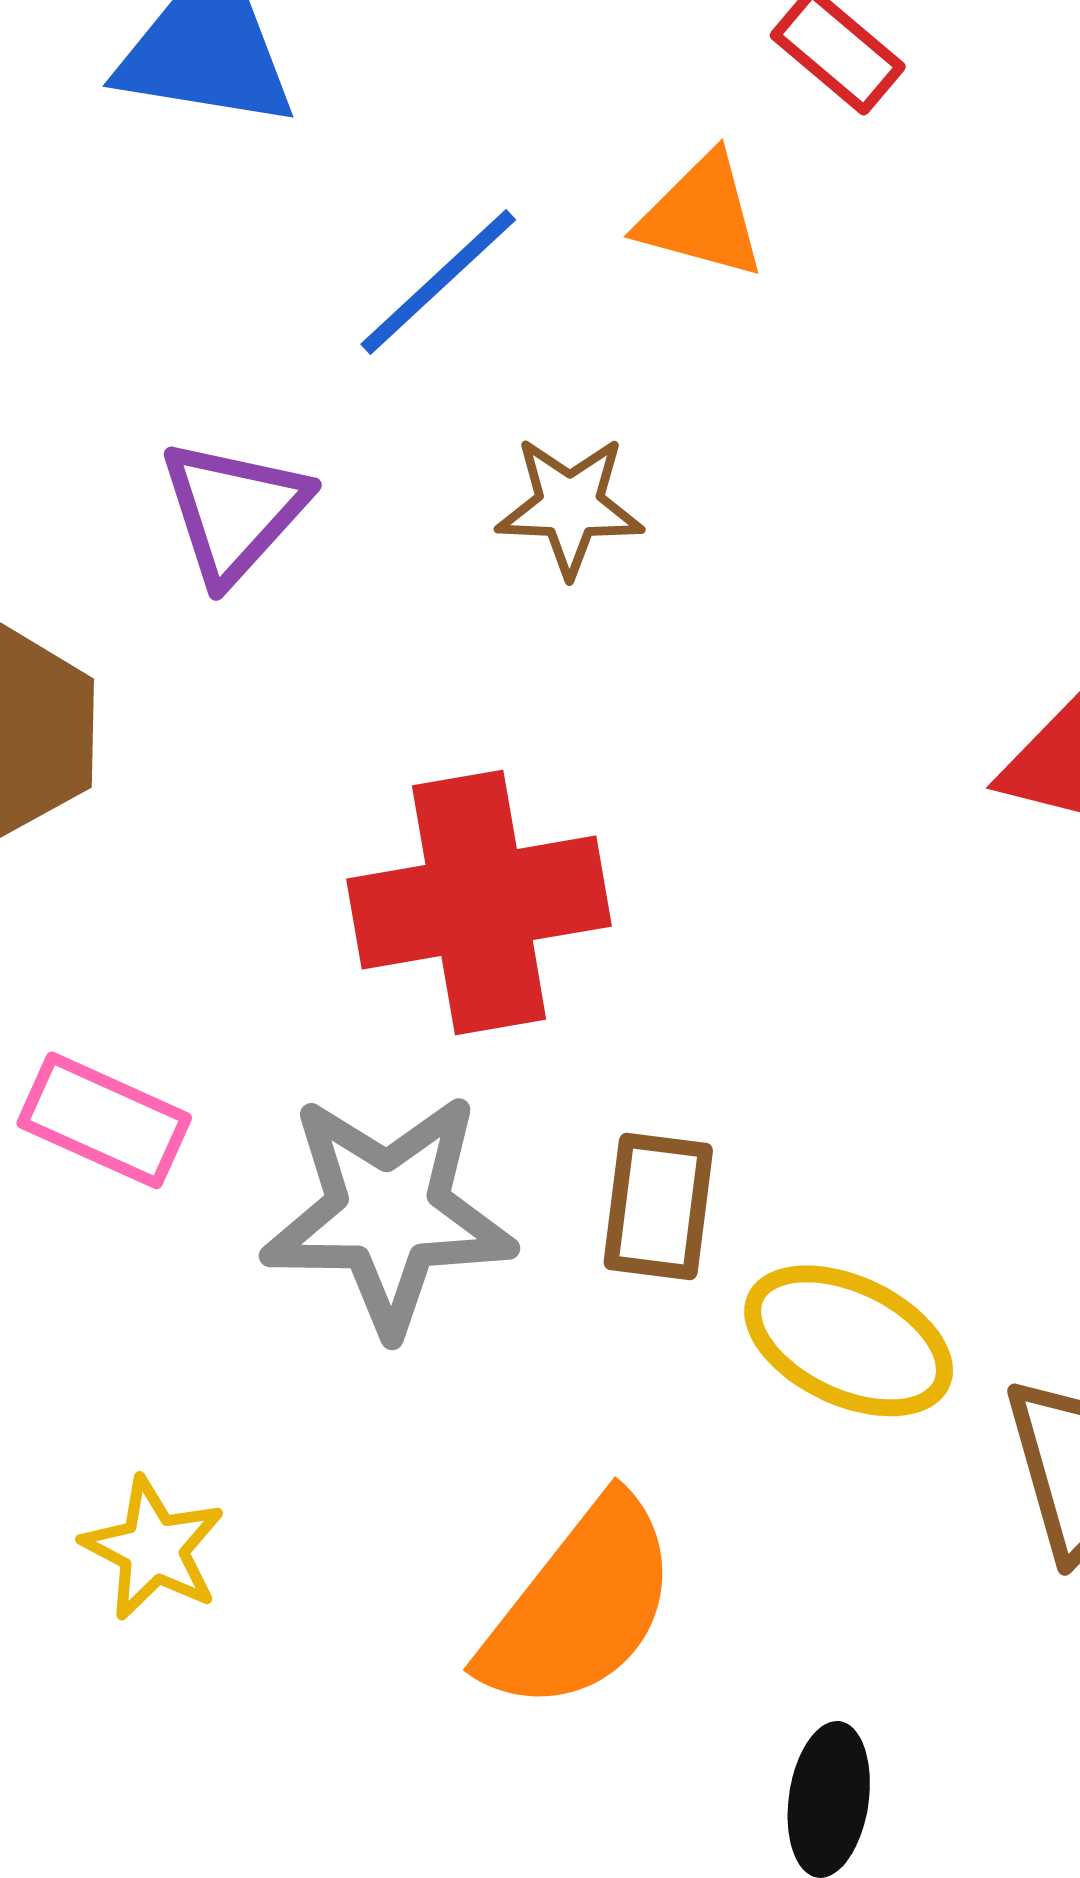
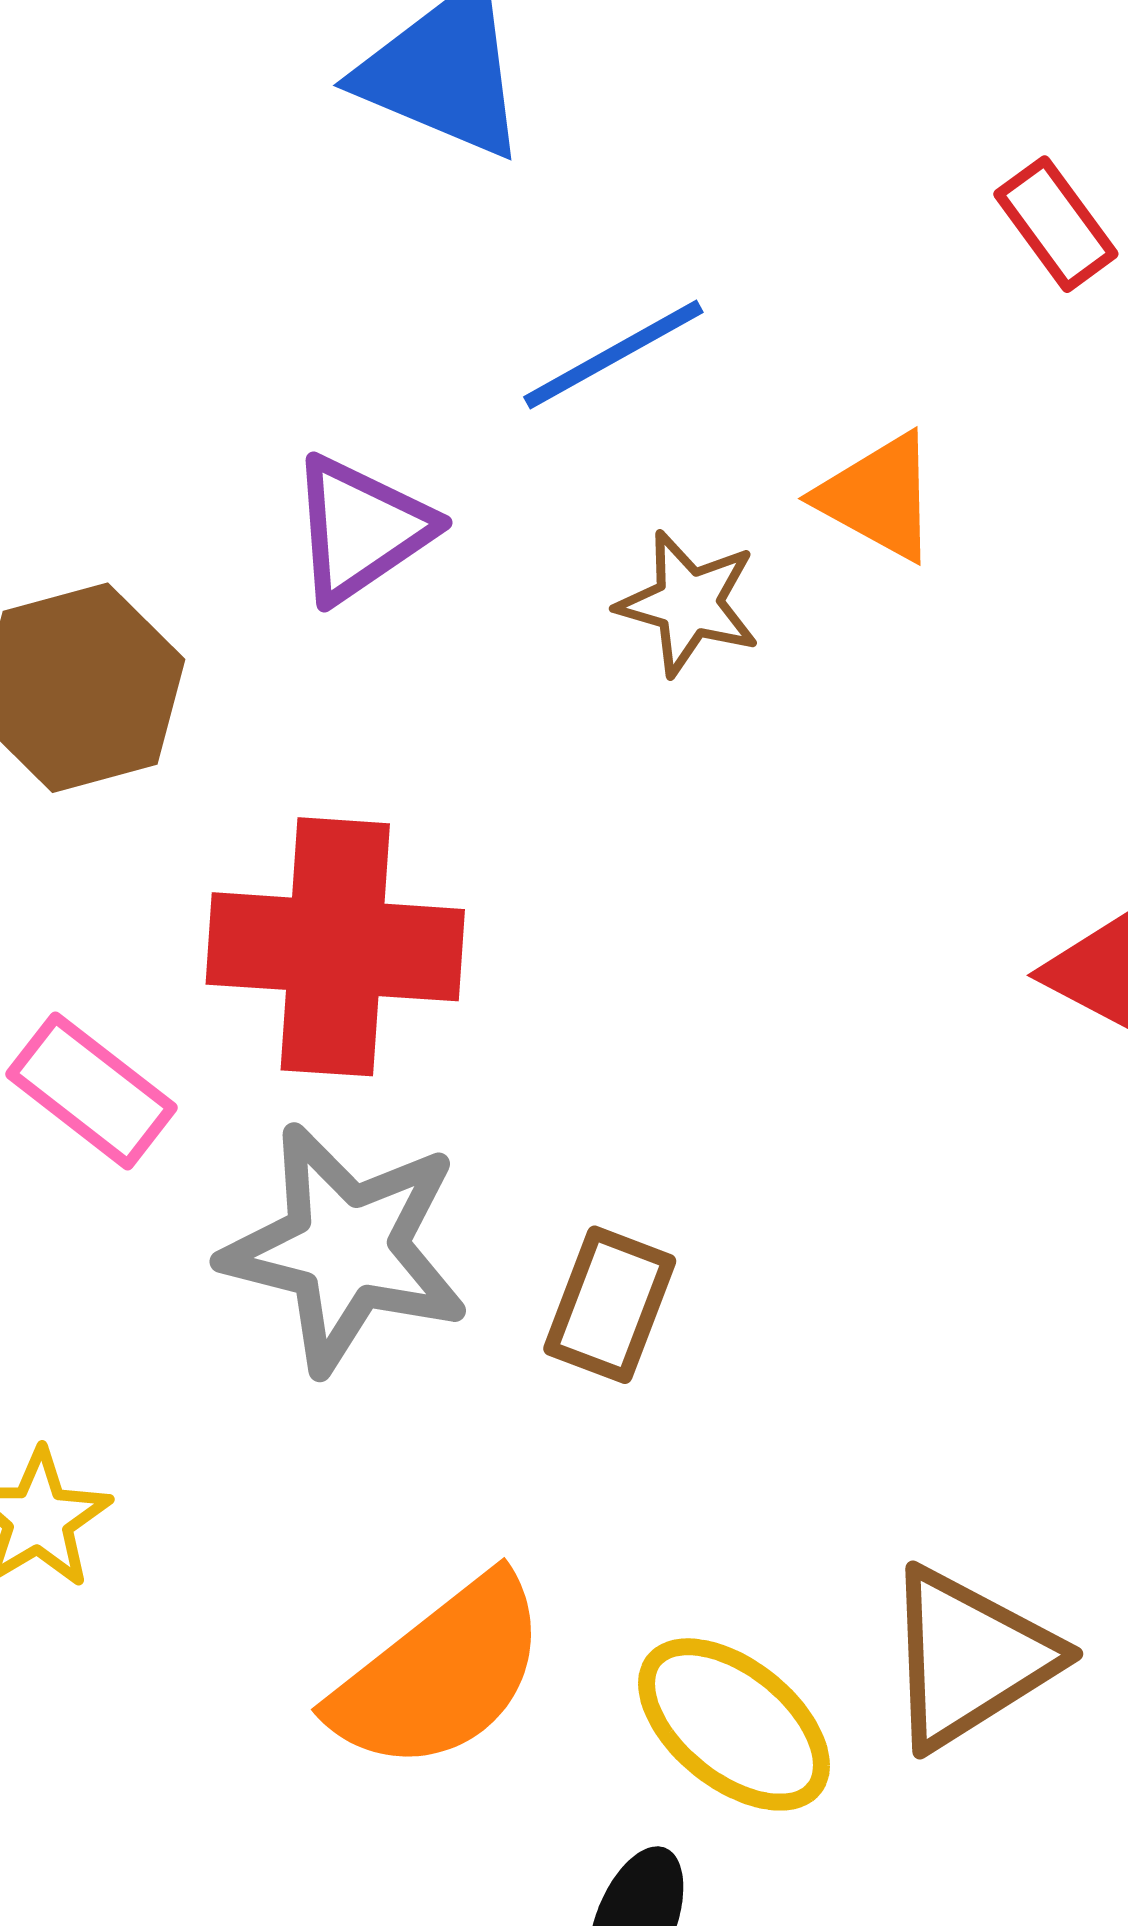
orange triangle: (701, 216) -> (878, 497), moved
red cross: (479, 903) -> (335, 947), moved
yellow ellipse: (849, 1341) -> (734, 1724), moved

